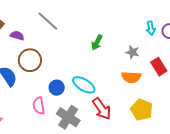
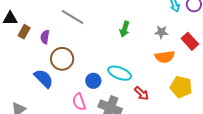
purple semicircle: (17, 36) -> (45, 37), turned -88
red arrow: (102, 109) -> (142, 93), size x0.7

